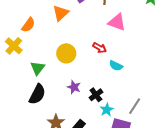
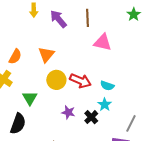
orange triangle: (61, 13) -> (46, 55), moved
red arrow: (100, 48) -> (80, 81), moved, size x1.5
black semicircle: (37, 94) -> (18, 124), moved
cyan star: (107, 110) -> (105, 105), moved

